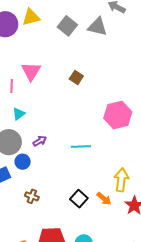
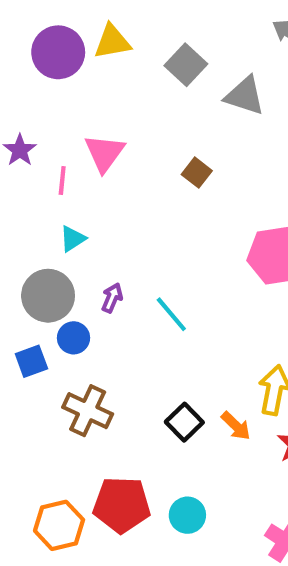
gray triangle: (97, 27) -> (245, 96), moved
purple arrow: (40, 141) -> (112, 298), turned -40
cyan line: (81, 146) -> (171, 314), moved, turned 48
brown cross: (32, 196) -> (88, 411), size x1.6

